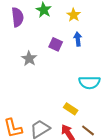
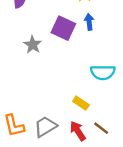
purple square: (56, 44) -> (63, 28), size x1.5

